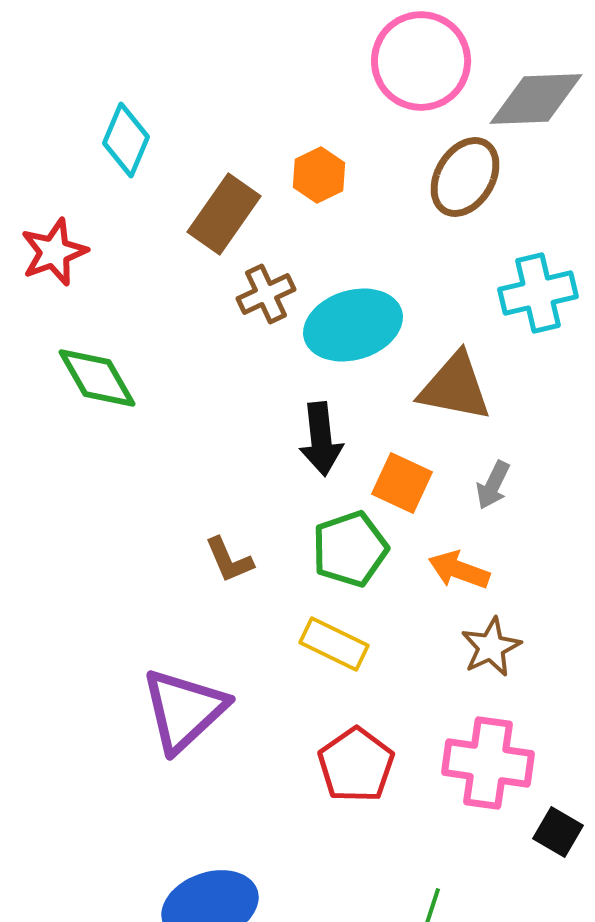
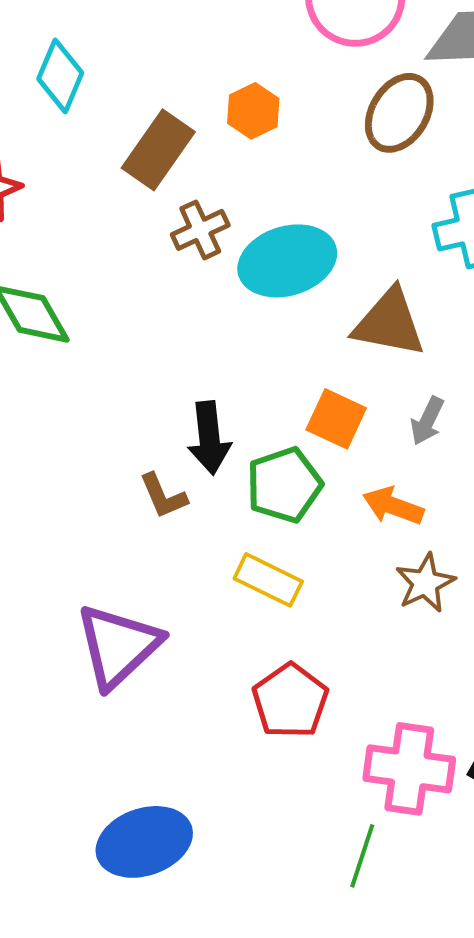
black arrow: (321, 439) -> (209, 438), moved
pink cross: (488, 763) -> (409, 769), moved

